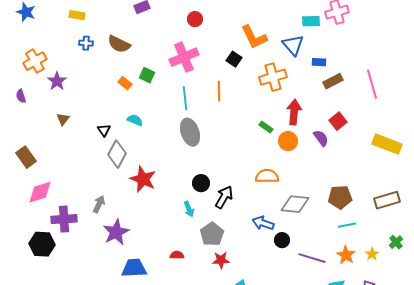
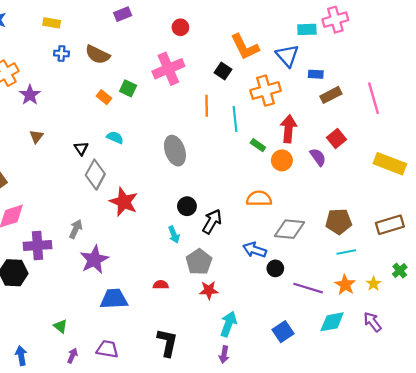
cyan line: (185, 98) -> (235, 119), moved

